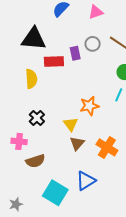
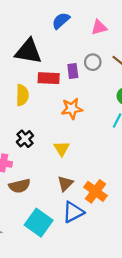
orange star: (89, 106) -> (72, 109), moved
brown triangle: (77, 143) -> (65, 183), moved
orange cross: (107, 147) -> (96, 191), moved

